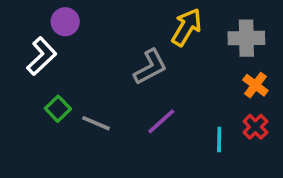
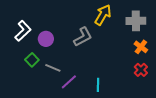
purple circle: (65, 22) -> (46, 39), moved
purple line: (161, 121) -> (69, 82), moved
cyan line: (219, 139) -> (98, 85), moved

